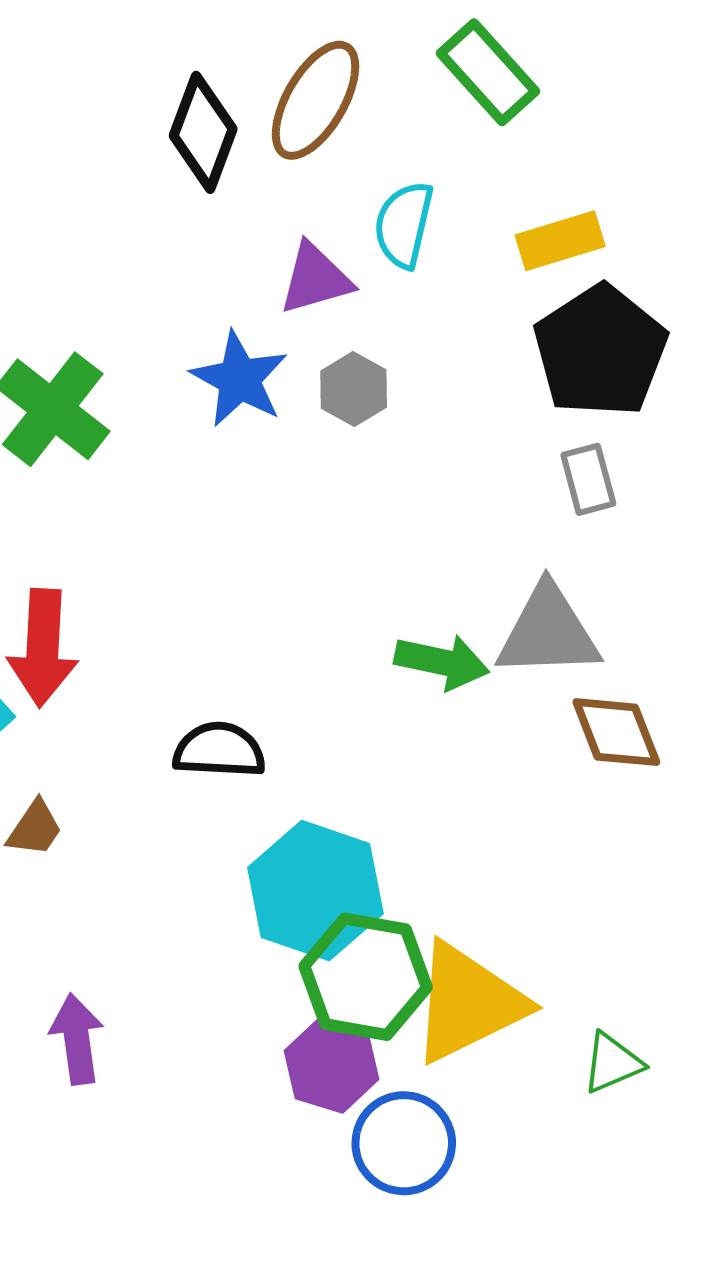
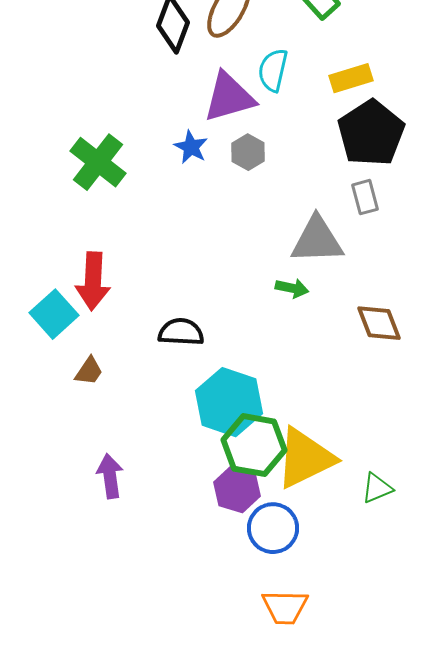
purple triangle: (315, 279) -> (229, 97), size x1.4
blue star: (239, 379) -> (191, 147), size x0.7
gray triangle: (548, 632) -> (317, 240), moved
green arrow: (442, 662) -> (292, 288), size x0.7

